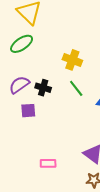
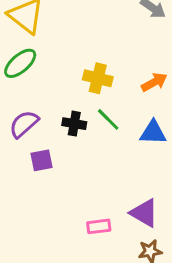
black cross: (43, 88) -> (74, 124), moved
pink rectangle: (48, 163) -> (99, 226), moved

